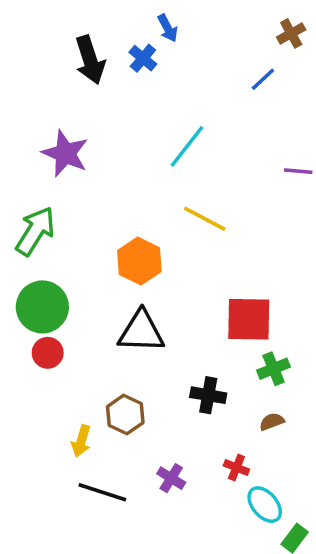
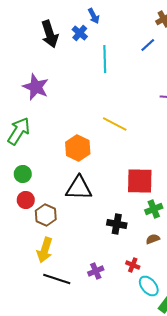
cyan line: (187, 146) -> (105, 59), moved, turned -40
green circle: (42, 307) -> (23, 174), size x0.6
brown hexagon: (125, 415) -> (46, 215), moved
yellow arrow: (81, 441) -> (45, 250), size x1.4
purple cross: (171, 478) -> (96, 271), turned 35

